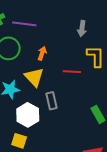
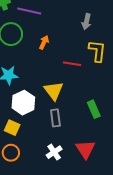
yellow triangle: (34, 77) -> (54, 91), moved
gray rectangle: (51, 101) -> (55, 118), moved

